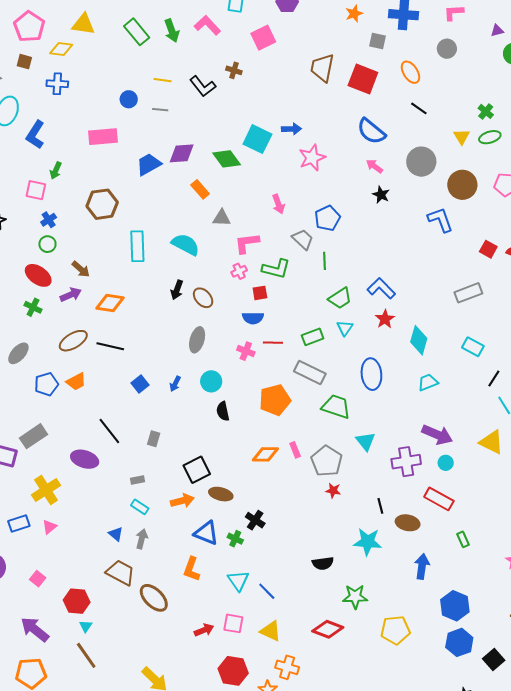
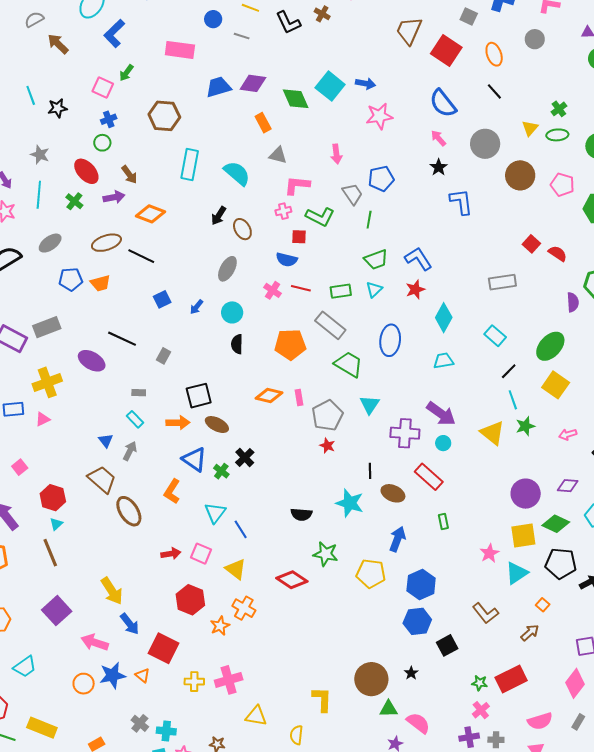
blue L-shape: (440, 220) -> (461, 202), moved
black line: (109, 431) -> (122, 339), turned -40
yellow pentagon: (395, 630) -> (371, 574), moved

